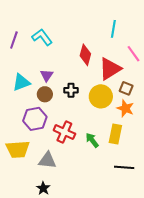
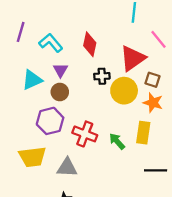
cyan L-shape: (42, 37) -> (51, 43), moved
red diamond: (85, 55) -> (90, 44), moved
black cross: (71, 90) -> (102, 76), moved

